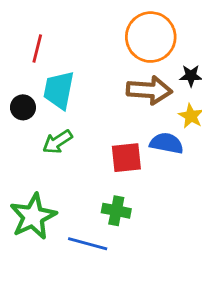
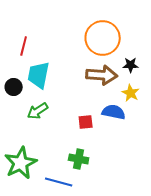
red square: (126, 158) -> (86, 122), size x0.7

